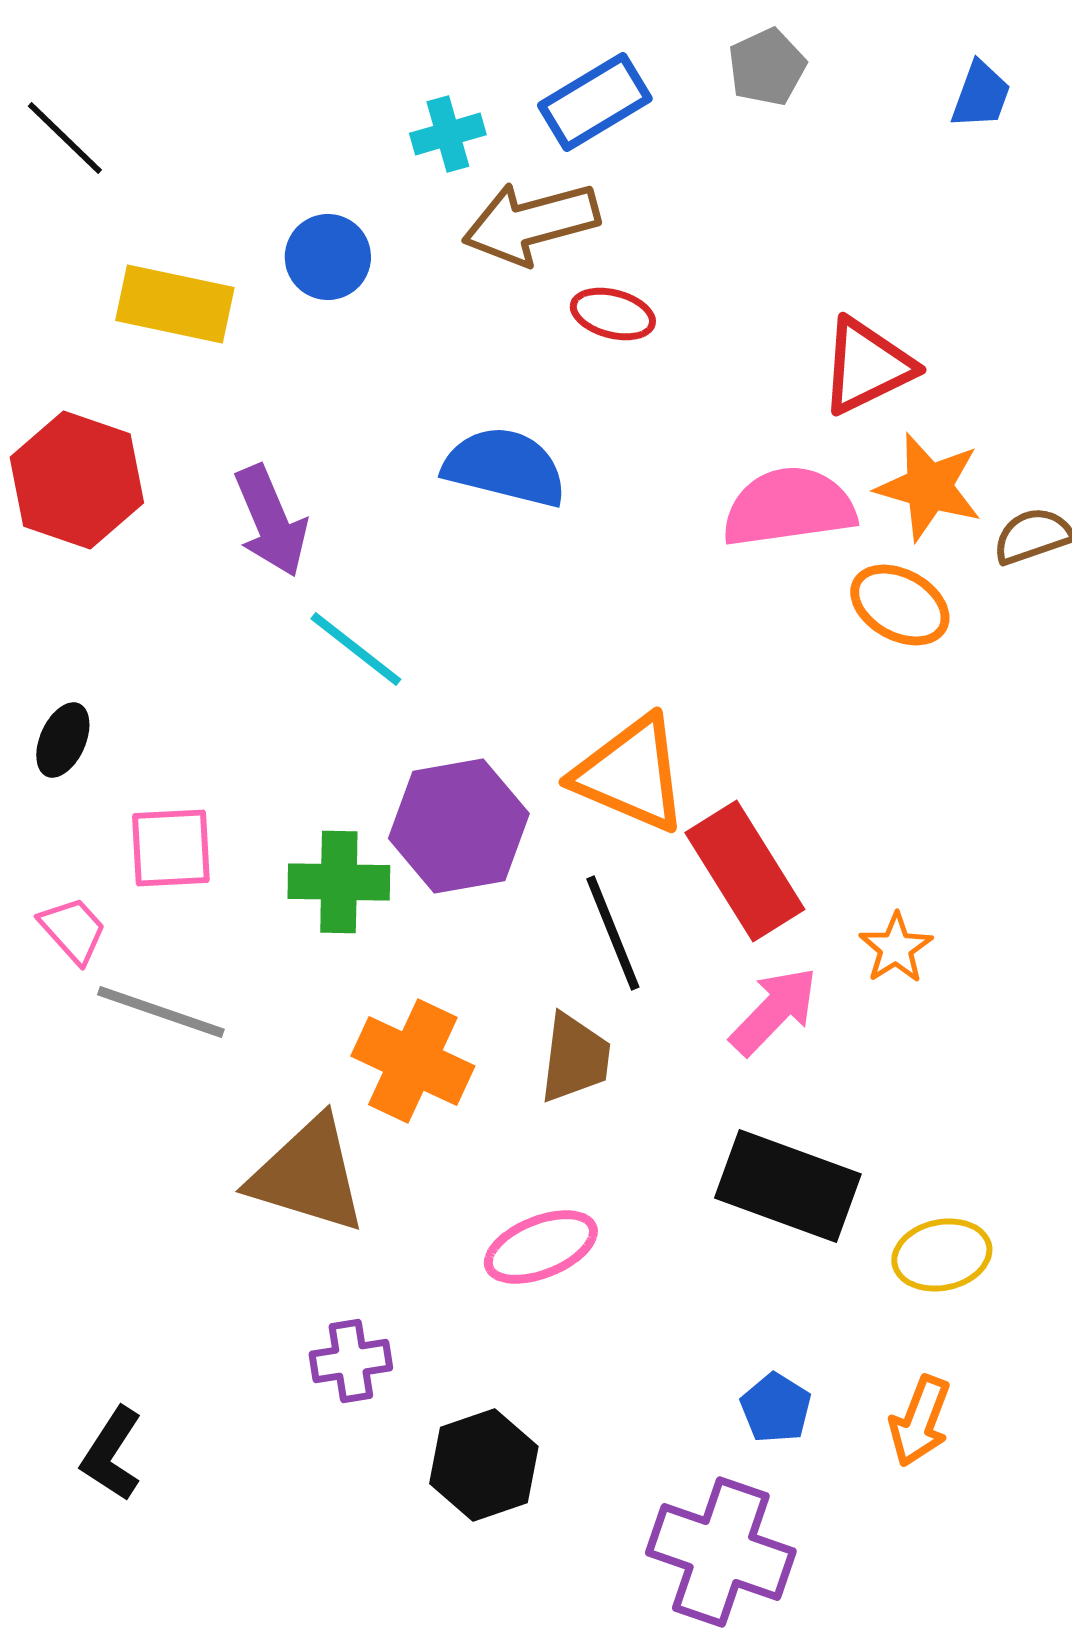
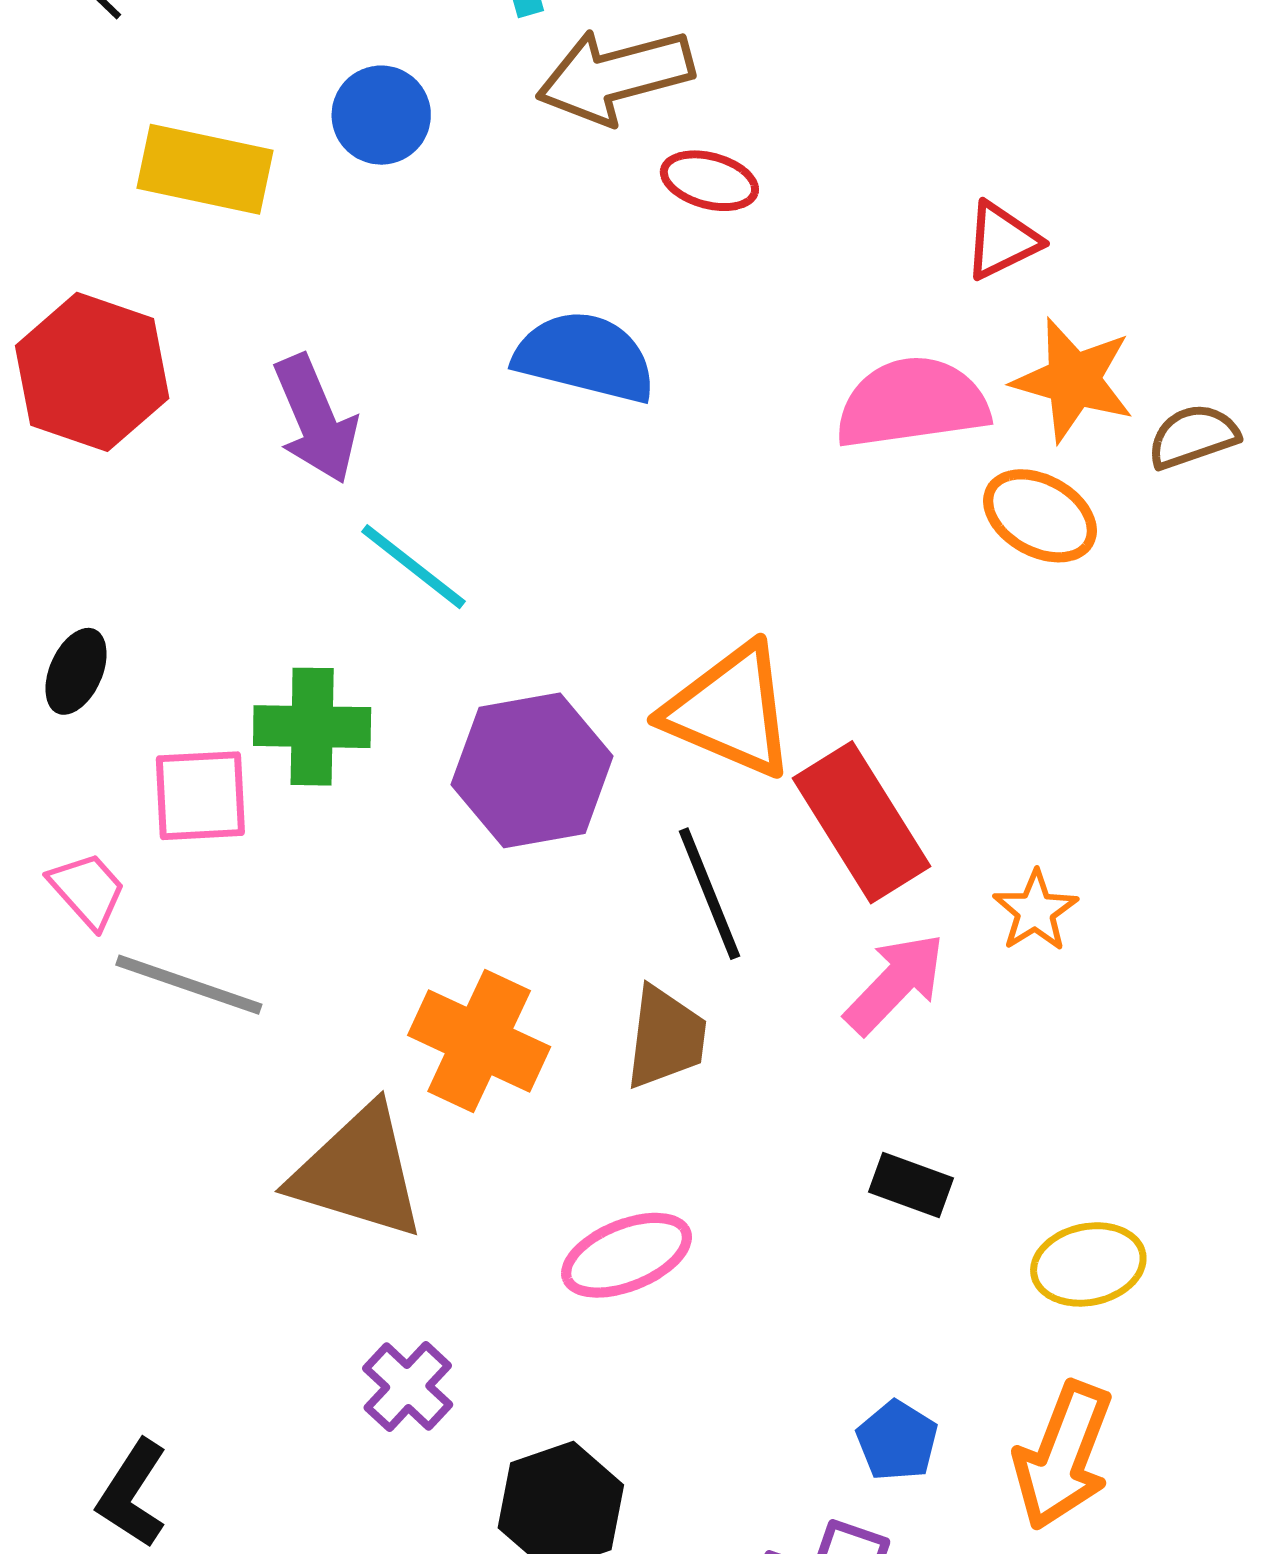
red triangle: (867, 366) -> (1002, 241), size x0.7
green cross: (339, 882) -> (312, 727), moved
black rectangle: (788, 1186) -> (911, 1185), size x0.5
purple cross: (351, 1361) -> (408, 1387), turned -38
orange arrow: (920, 1421) -> (1063, 1456), size x1.4

